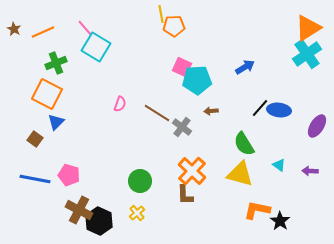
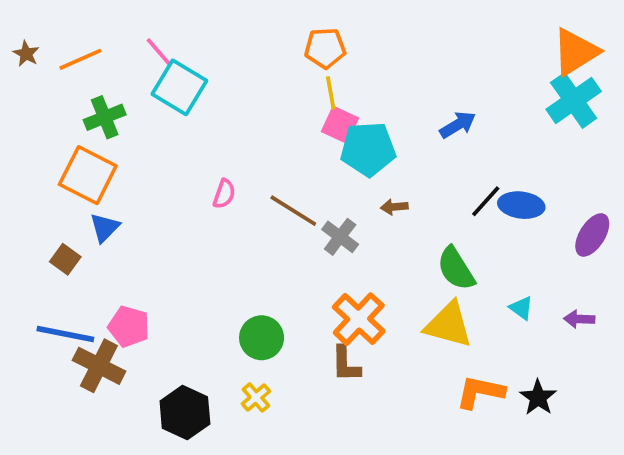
yellow line: (161, 14) -> (331, 93), moved
brown cross: (79, 210) -> (99, 366), moved
black star: (280, 221) -> (538, 398), moved

